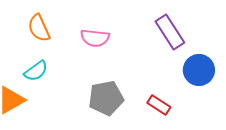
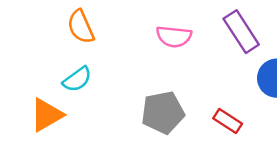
pink semicircle: (95, 38) -> (174, 37), moved

